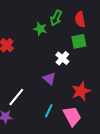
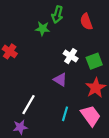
red semicircle: (80, 19) -> (86, 22), moved
green square: (79, 41) -> (94, 61), moved

